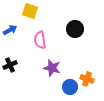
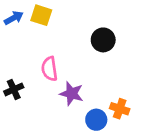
blue arrow: (10, 30) -> (14, 18), moved
pink semicircle: (40, 40) -> (49, 69), moved

